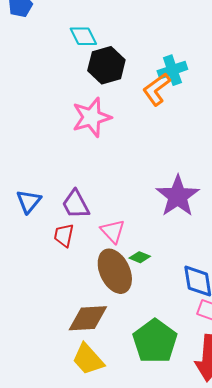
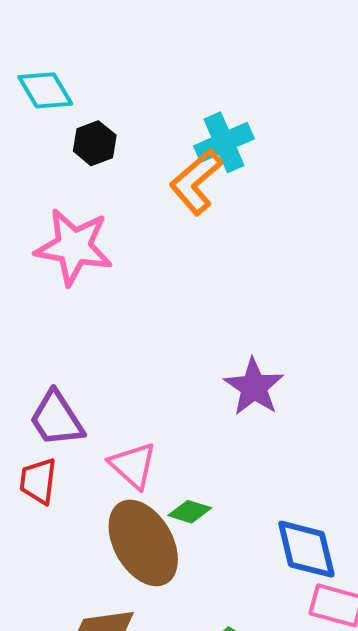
black hexagon: (106, 65) -> (95, 143), size x0.6
pink star: (92, 117) -> (74, 247), turned 30
purple star: (178, 196) -> (254, 387), size x0.7

